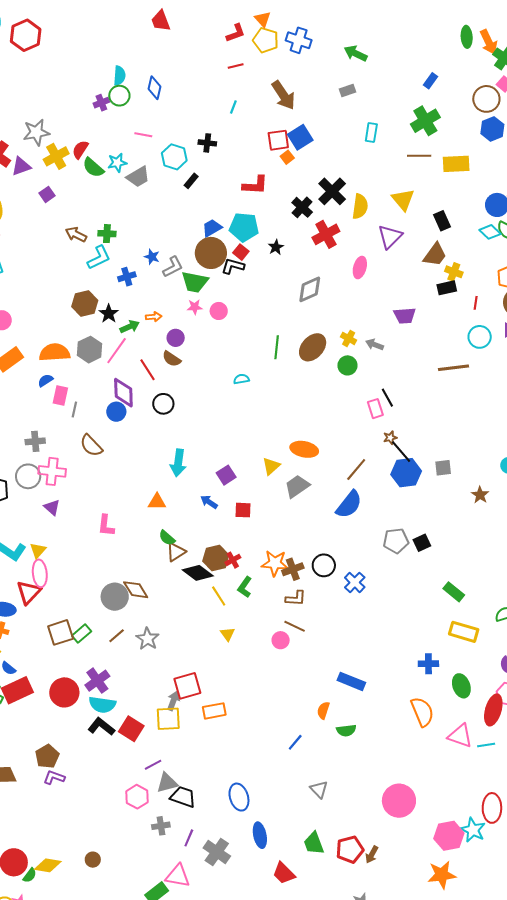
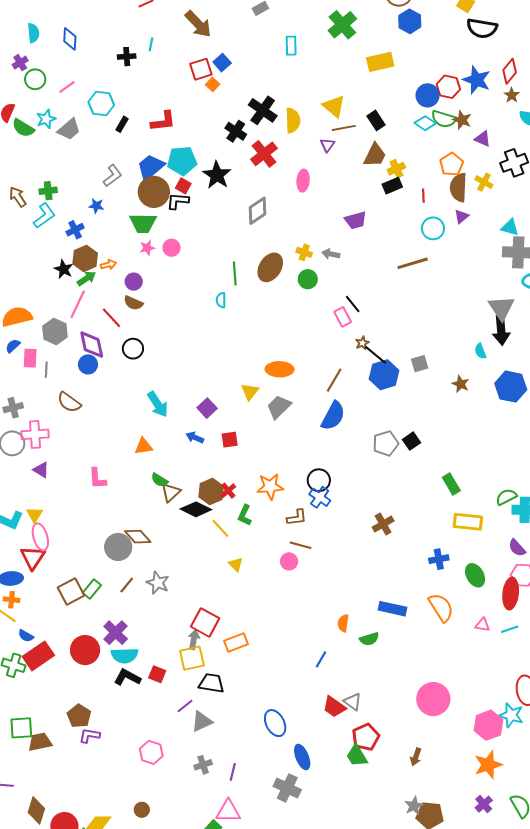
green circle: (119, 96) -> (35, 79), moved
pink line: (143, 135) -> (67, 87), turned -36
blue square: (300, 137) -> (222, 63), size x0.7
black cross: (207, 143) -> (127, 57), moved
brown line: (419, 156) -> (344, 128), moved
red L-shape: (255, 185) -> (163, 121), moved
blue trapezoid: (212, 228) -> (151, 167), size x1.4
brown arrow: (76, 234) -> (18, 197), turned 40
purple triangle: (390, 237) -> (327, 145), size x0.6
black star: (276, 247) -> (217, 175), size x1.8
gray L-shape: (173, 267) -> (113, 176), moved
yellow cross: (454, 272) -> (396, 169), turned -36
brown hexagon: (85, 304) -> (85, 258), moved
gray hexagon: (90, 350) -> (55, 332), moved
cyan semicircle: (241, 379) -> (221, 300), moved, turned -70
cyan arrow: (178, 463) -> (158, 404), turned -32
brown cross: (293, 569) -> (383, 524), moved
blue cross: (355, 582) -> (320, 497), moved
green rectangle: (454, 592) -> (451, 484), turned 30
blue rectangle: (351, 681) -> (392, 609), moved
red square: (187, 686) -> (205, 622), turned -36
red square: (131, 729) -> (157, 674), size x0.7
pink triangle: (460, 736) -> (482, 625), size x0.6
pink hexagon: (137, 797) -> (151, 752), moved
black trapezoid: (183, 797) -> (211, 683), moved
red pentagon: (350, 849) -> (366, 737), moved
gray cross: (217, 852) -> (287, 788), moved
red trapezoid: (284, 873) -> (334, 707), moved

